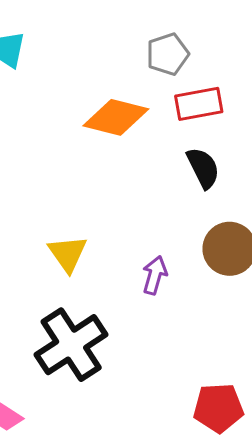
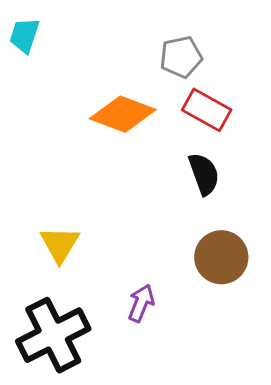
red rectangle: (199, 104) -> (207, 110), turned 33
purple arrow: (155, 275) -> (141, 303), moved

